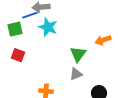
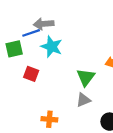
red square: (18, 55) -> (31, 74), moved

